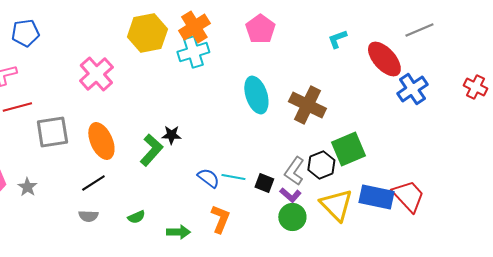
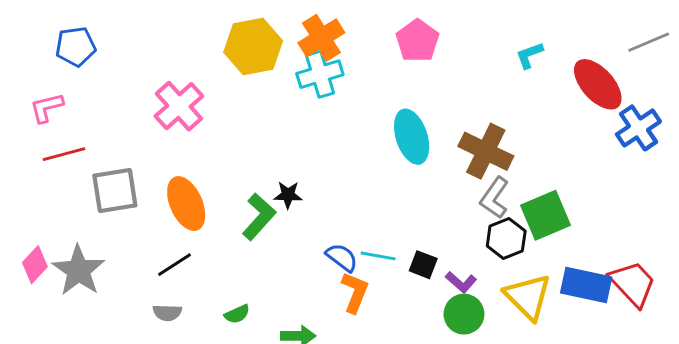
gray L-shape: (294, 171) -> (494, 198), moved
gray star: (27, 187) -> (79, 270), size x1.8
orange L-shape: (220, 219) -> (355, 292), moved

